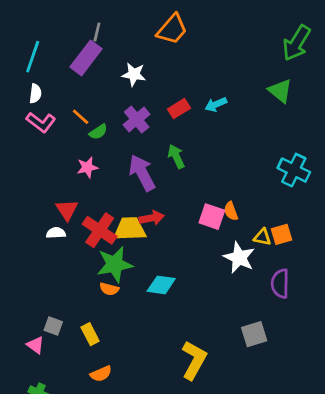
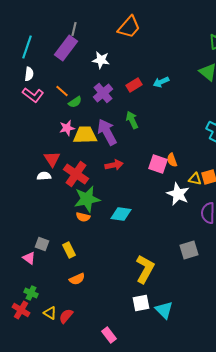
yellow trapezoid: (130, 229) -> (85, 135), moved

